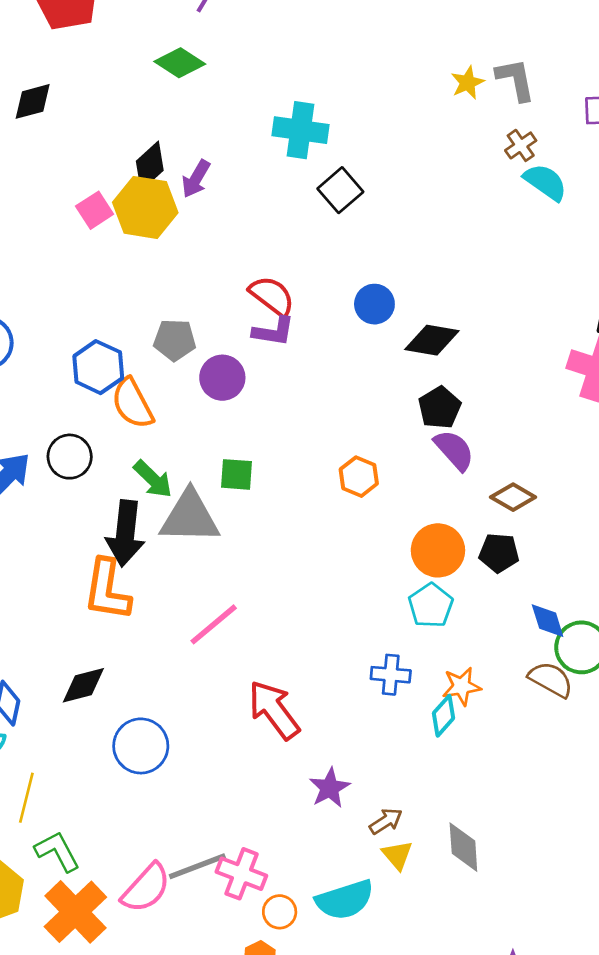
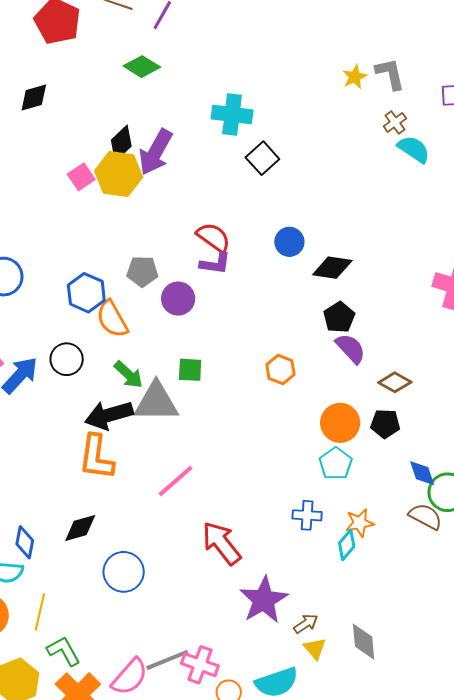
purple arrow: (196, 179) -> (156, 152), size x1.6
black arrow: (125, 533) -> (109, 415), turned 69
purple star: (330, 788) -> (264, 600), size x1.6

